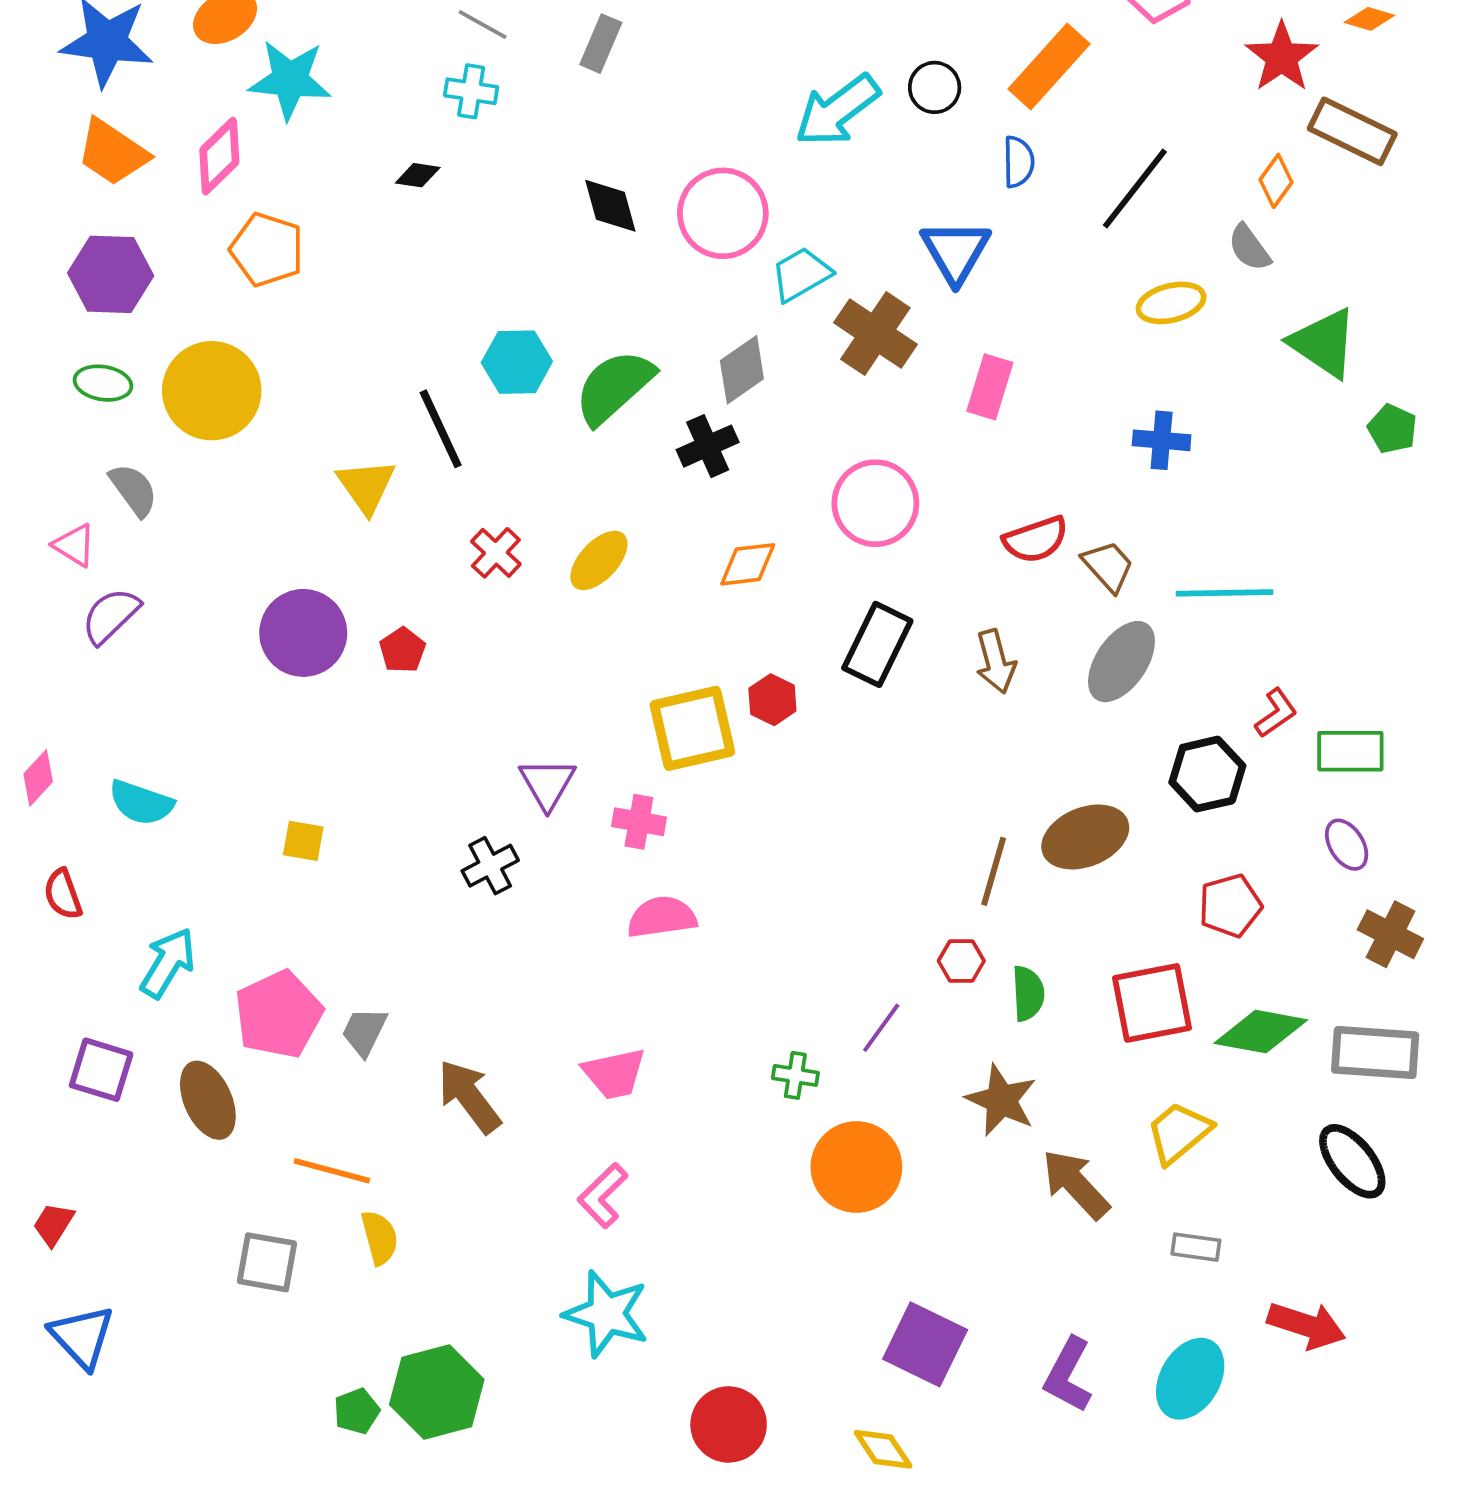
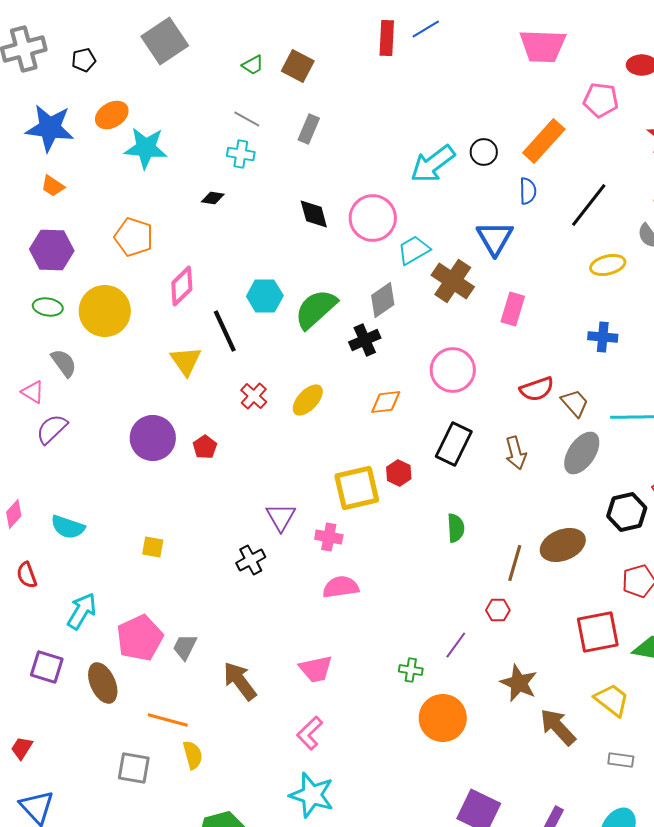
orange trapezoid: (113, 152) -> (53, 186), size x0.6
pink diamond: (219, 156) -> (182, 286), moved
green semicircle: (1028, 993) -> (456, 528), moved
yellow trapezoid: (1179, 1133) -> (612, 700), turned 78

